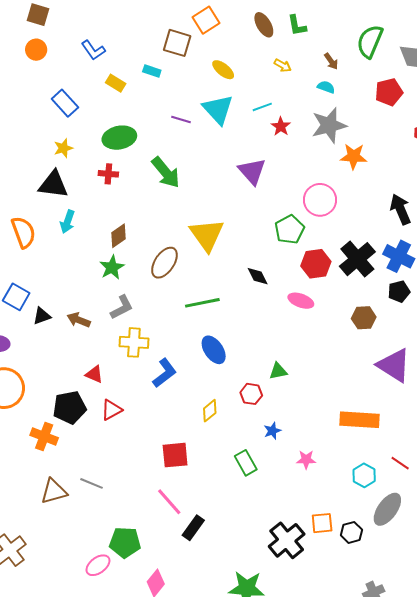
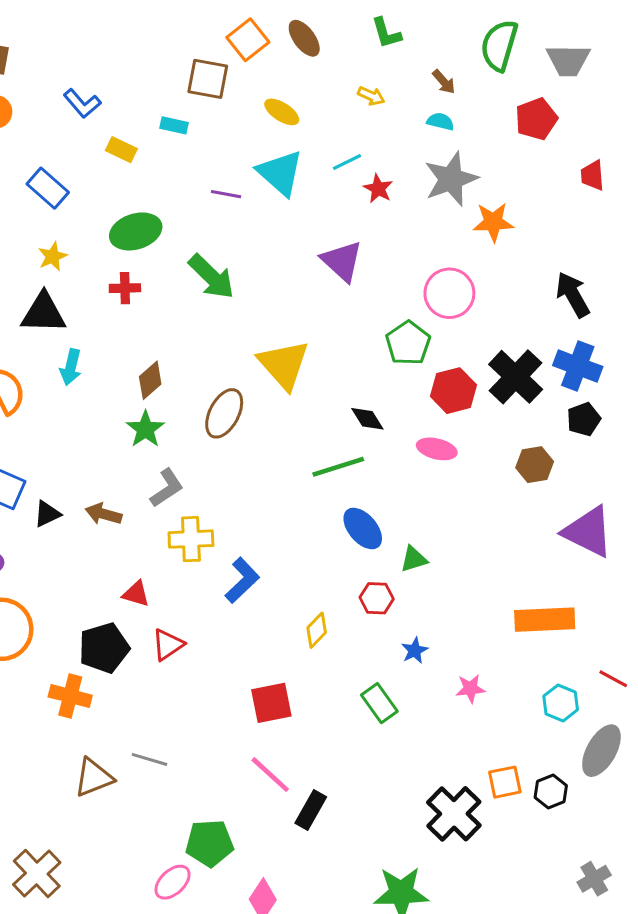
brown ellipse: (264, 25) -> (304, 38), moved
green line: (202, 303) -> (338, 467), moved
blue ellipse: (214, 350) -> (363, 528), moved

